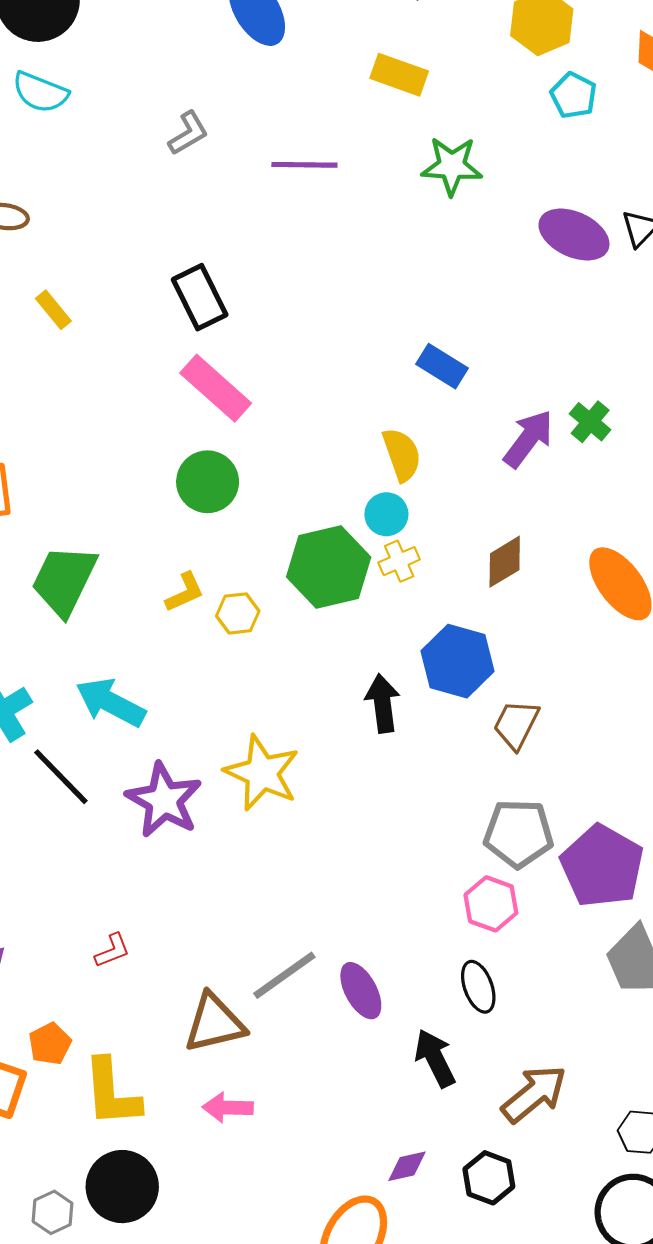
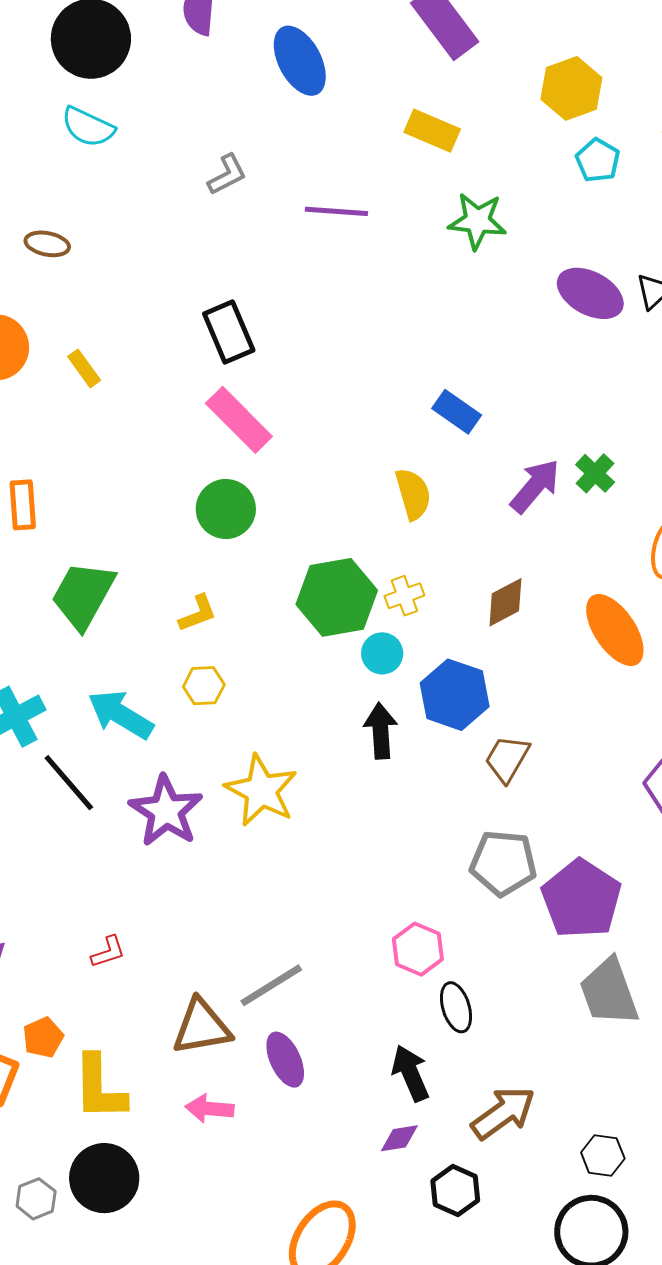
yellow rectangle: (53, 310) -> (84, 368), moved
cyan circle: (386, 514) -> (382, 653), moved
yellow hexagon: (238, 613) -> (204, 686), moved
pink hexagon: (491, 904) -> (418, 949), moved
purple ellipse: (361, 991) -> (285, 1060), moved
purple diamond: (407, 1166) -> (399, 1138), moved

